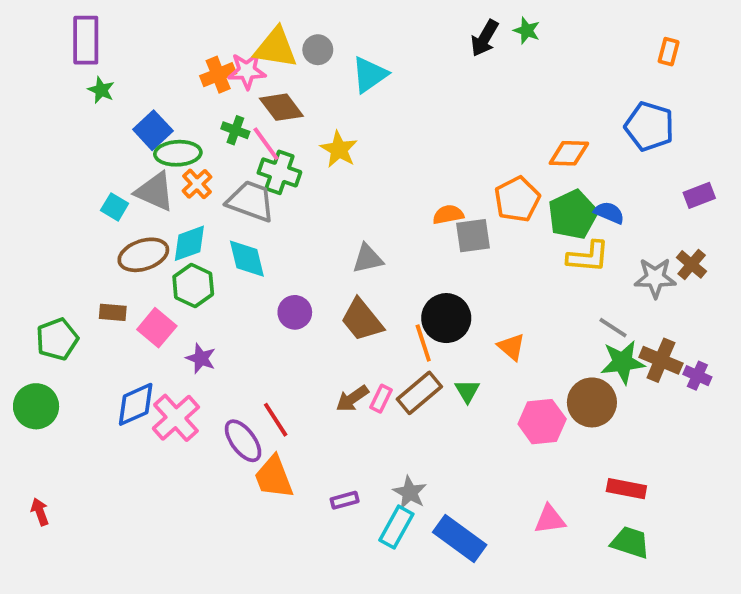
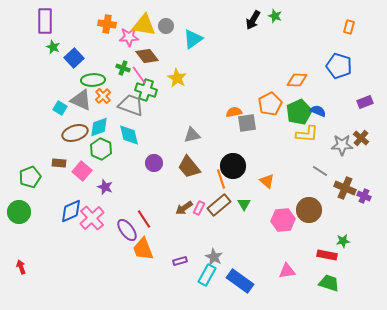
orange cross: (218, 75) -> (107, 24), moved, turned 30
blue square: (153, 130) -> (74, 58), moved
green star: (623, 362) -> (343, 241), moved, size x0.6

